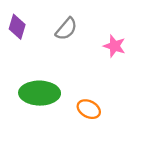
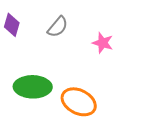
orange ellipse: (89, 109) -> (79, 102), size x1.6

